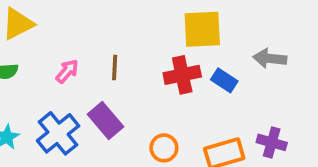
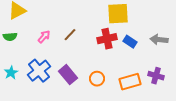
gray arrow: (270, 58) -> (159, 40), moved
brown line: (115, 68) -> (70, 35), turned 40
purple rectangle: (106, 121) -> (68, 75), moved

